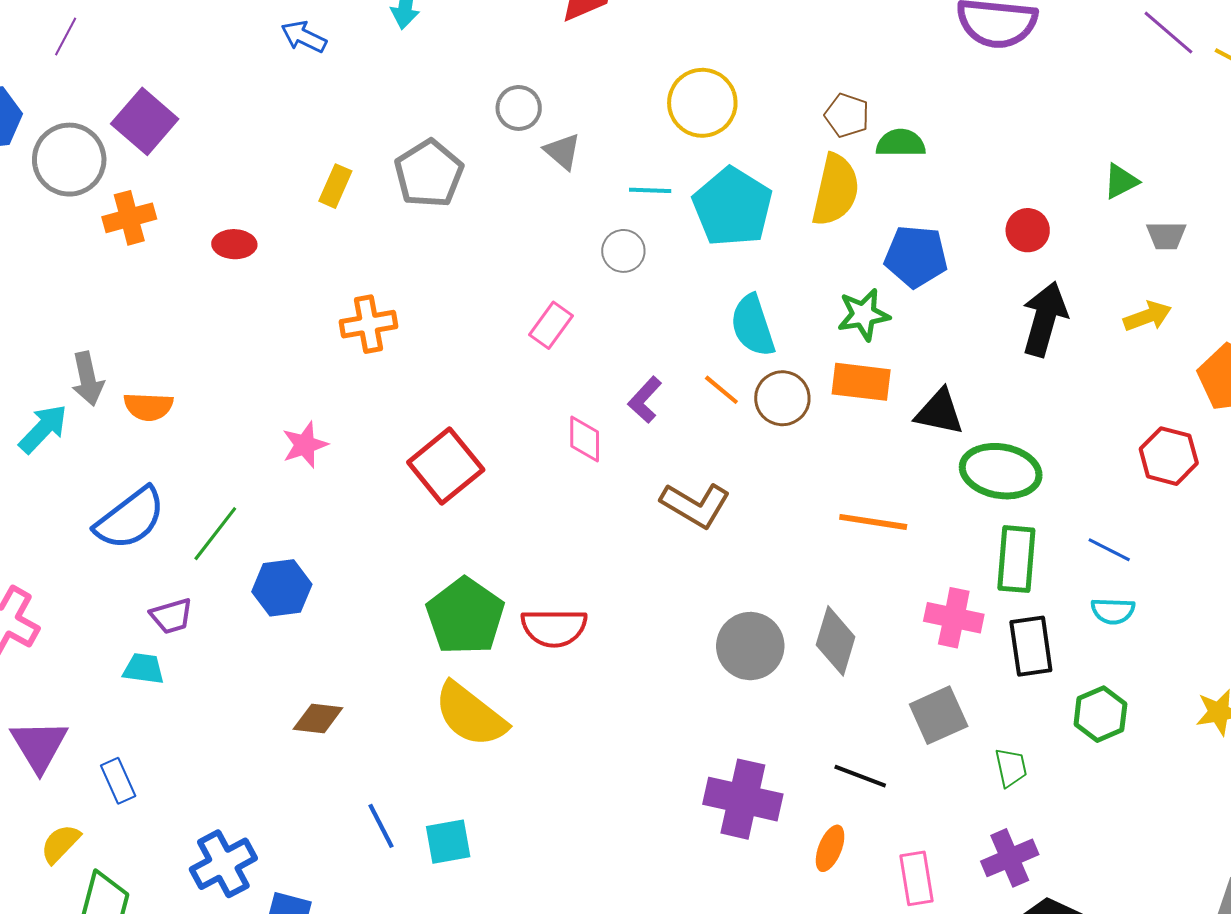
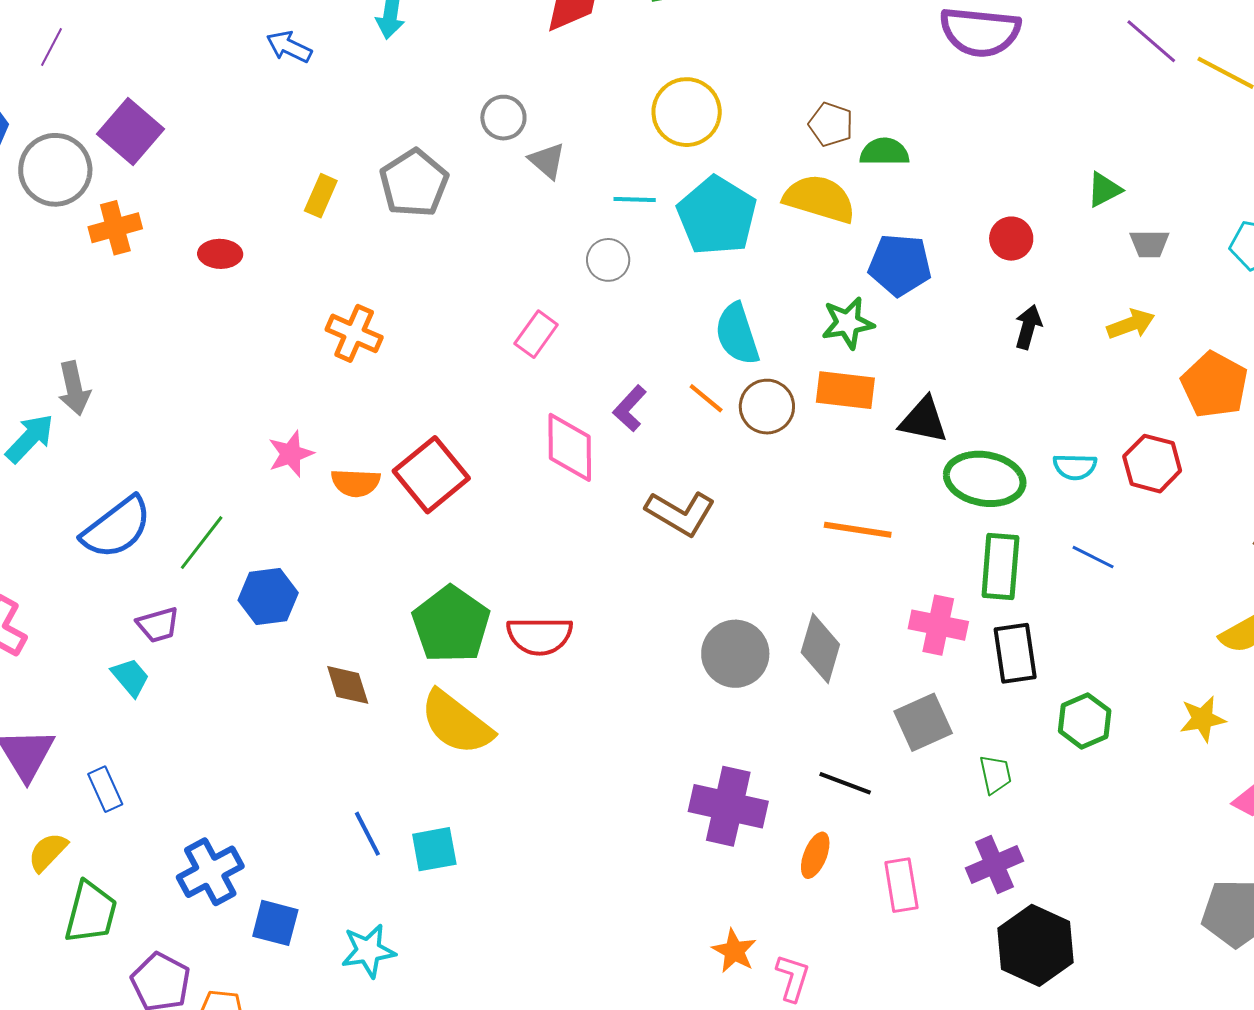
yellow semicircle: (835, 190) -> (819, 199), turned -86
black arrow: (1045, 319) -> (1028, 327), size x0.6
orange cross: (368, 324) -> (354, 333), turned 34
orange semicircle: (148, 407) -> (356, 483), moved
pink diamond: (585, 439) -> (570, 447), size x1.5
cyan semicircle: (1113, 611) -> (1075, 467), moved
cyan trapezoid: (144, 669) -> (130, 677), turned 42
brown diamond: (318, 718) -> (348, 685), moved, turned 66

